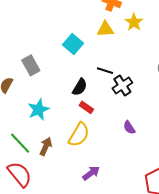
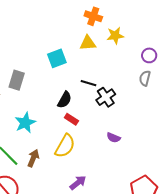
yellow star: (134, 22) -> (115, 36), turned 30
cyan square: (73, 44) -> (57, 58), turned 30
gray rectangle: (31, 65) -> (17, 80), turned 48
purple semicircle: (129, 128) -> (114, 138), turned -32

